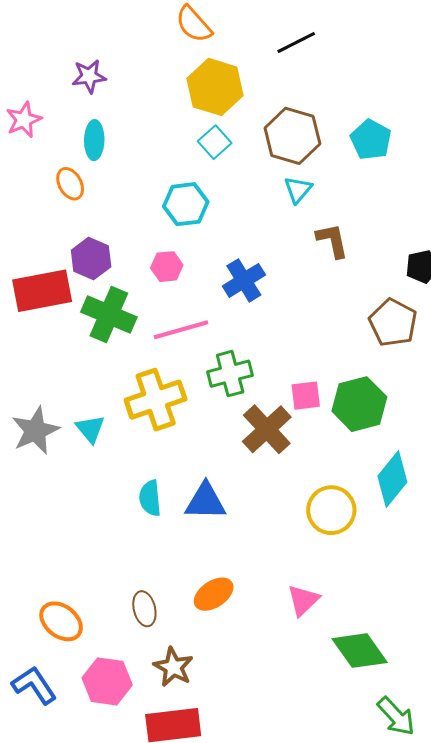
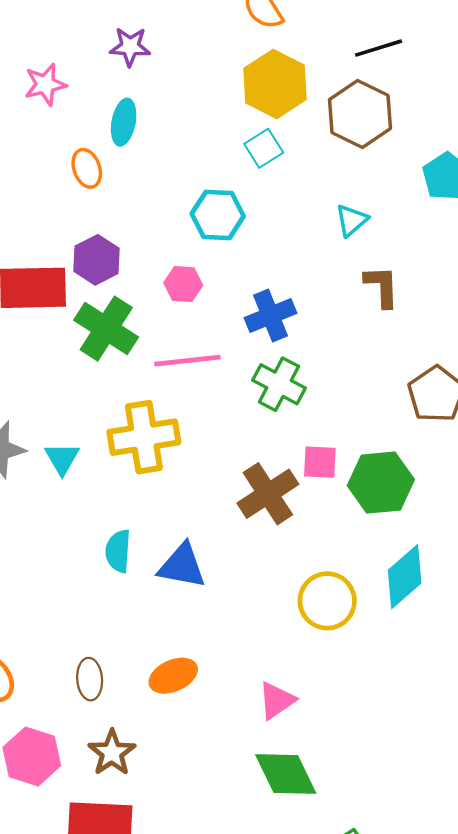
brown hexagon: (292, 136) -> (360, 114), moved
green cross: (230, 374) -> (279, 384), moved, turned 33
green diamond: (360, 651) -> (286, 774), moved

